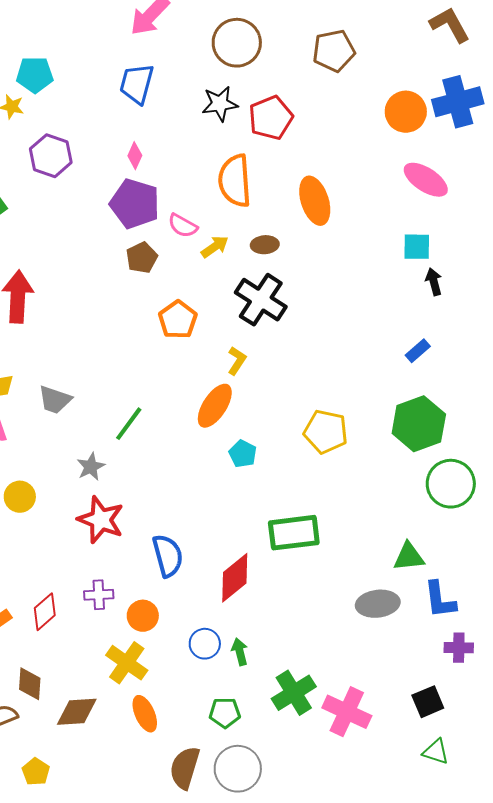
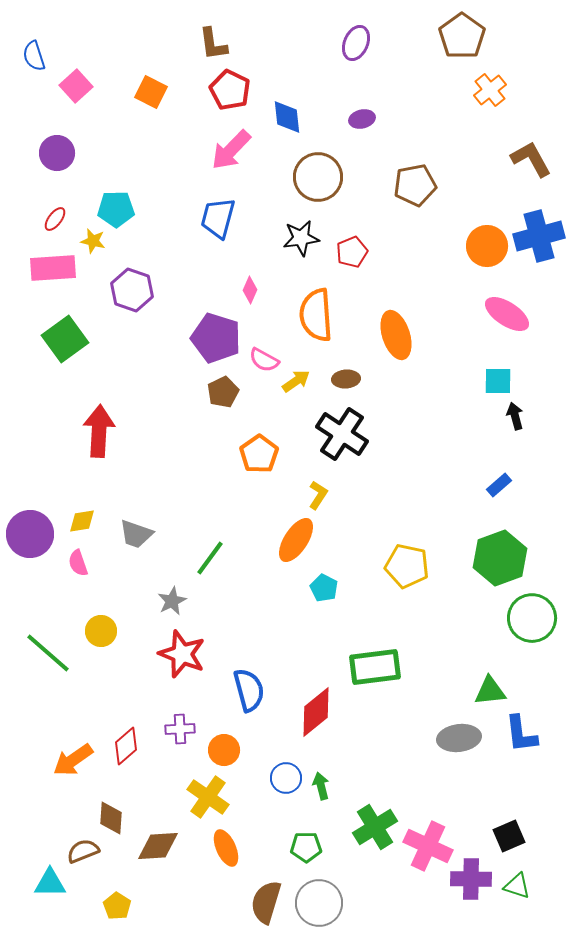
red pentagon: (271, 118) -> (352, 252), size x0.7
pink diamond: (135, 156) -> (250, 290), moved
purple cross: (459, 648) -> (471, 879), moved, size x1.4

